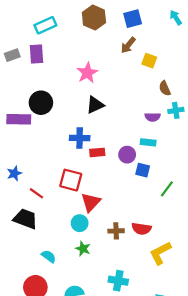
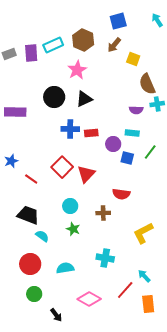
brown hexagon: (94, 18) -> (83, 40), moved
cyan rectangle: (45, 25) -> (53, 45), moved
brown semicircle: (165, 88) -> (147, 84), size x1.5
black circle: (41, 103) -> (54, 97), moved
red rectangle: (97, 152) -> (91, 133), moved
red square: (71, 180) -> (62, 167), turned 30
green line: (167, 189) -> (150, 152), moved
red triangle: (91, 202) -> (86, 174), moved
black trapezoid: (25, 219) -> (28, 215), moved
red semicircle: (142, 229) -> (121, 194), moved

